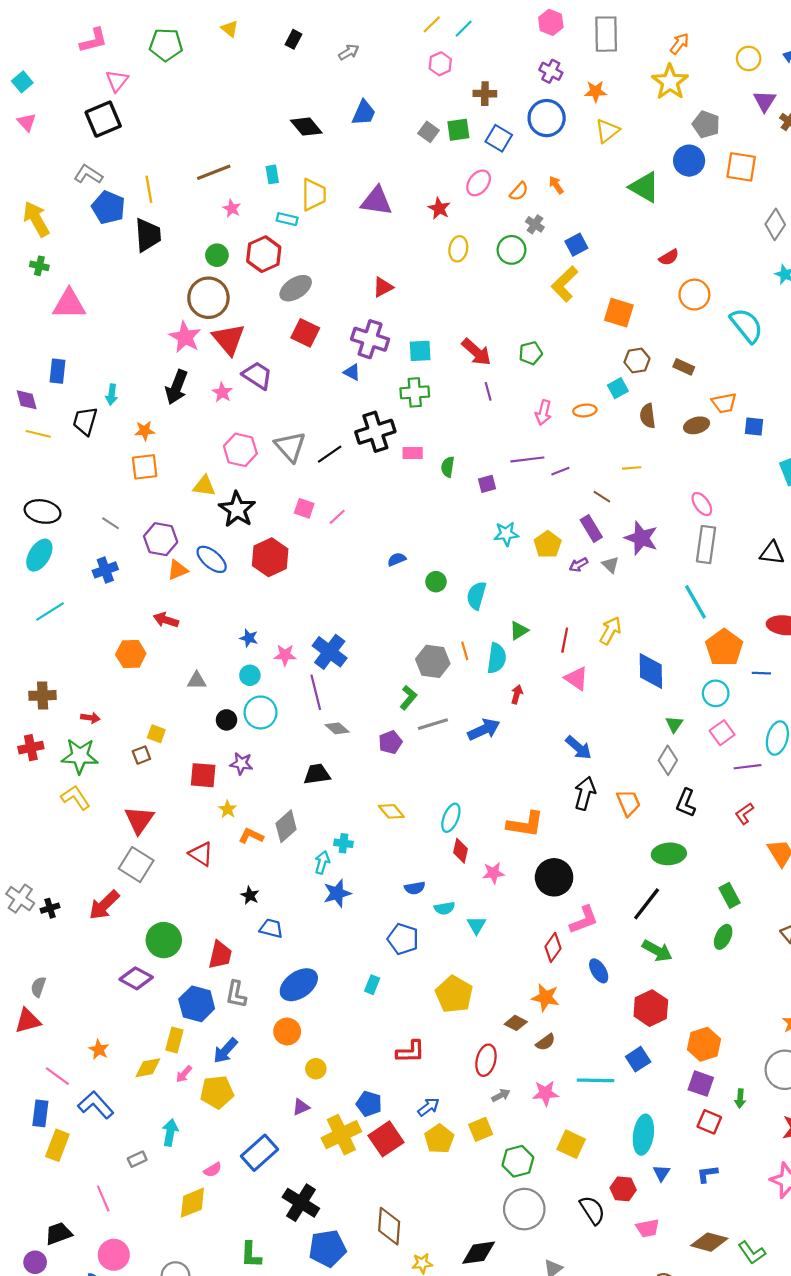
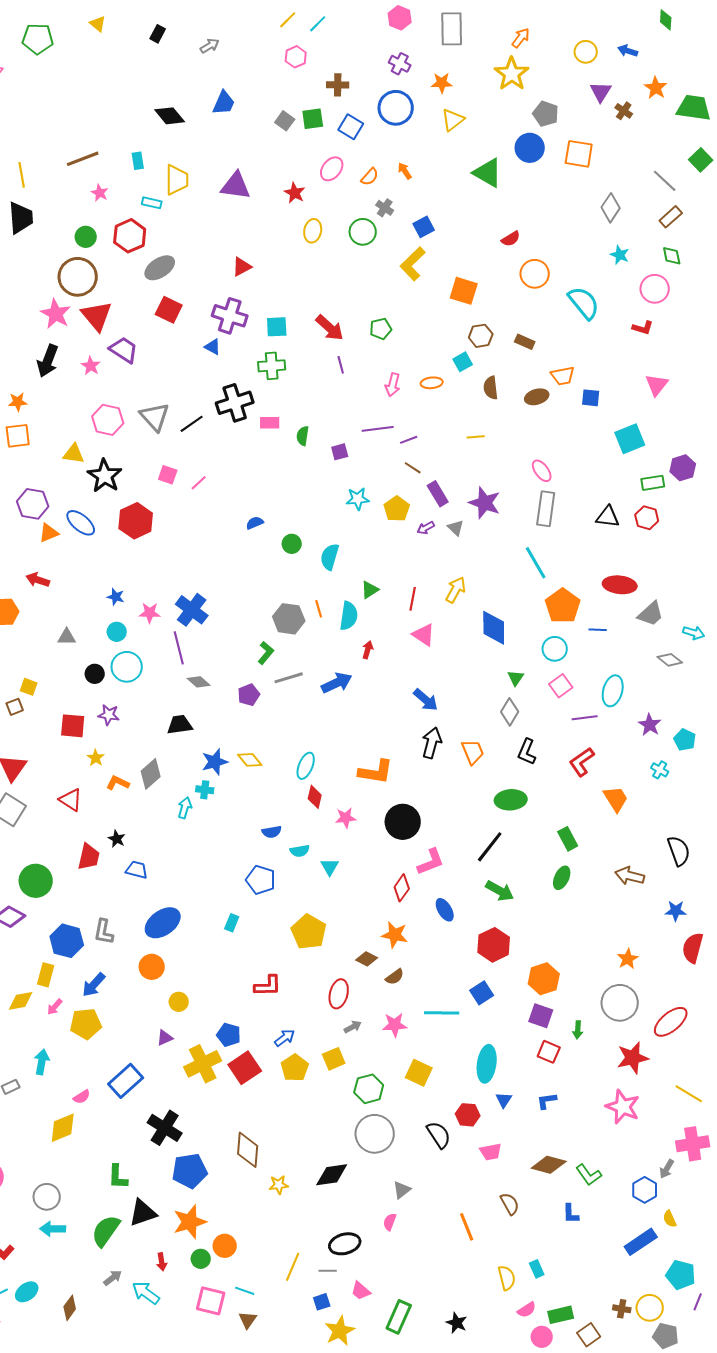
brown line: (602, 497) -> (413, 468), moved
red L-shape: (744, 814) -> (582, 762), size x1.4
blue star: (337, 893) -> (215, 762), moved
red trapezoid: (220, 955) -> (89, 857), moved

